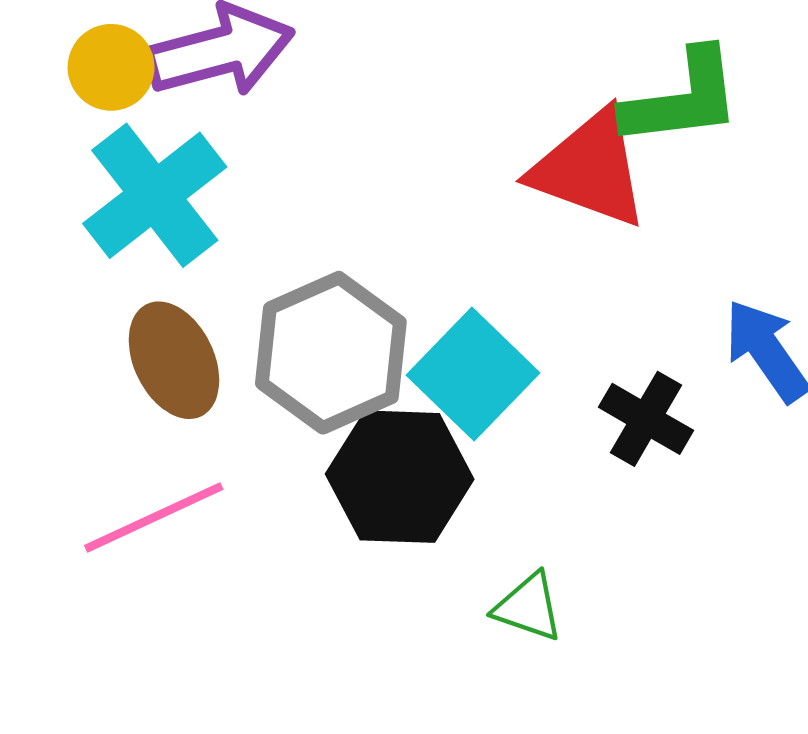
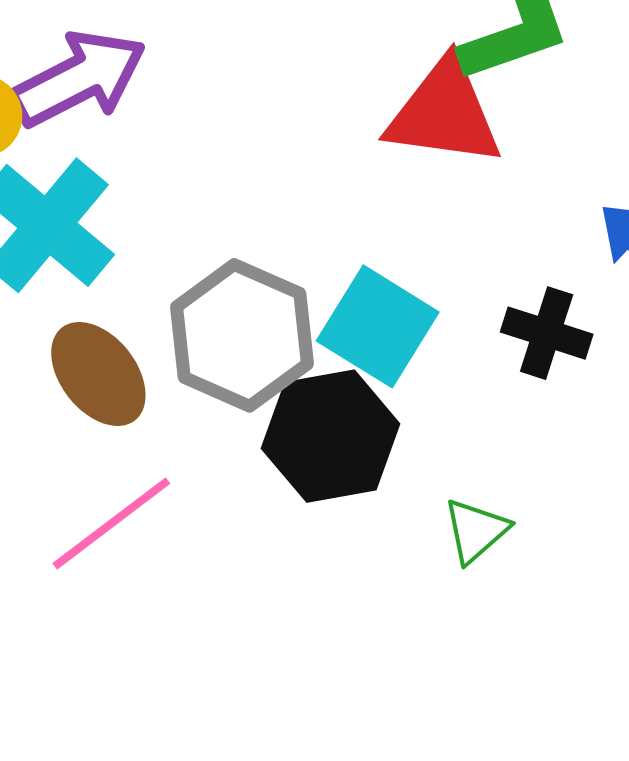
green triangle: (528, 607) -> (476, 531), turned -48

